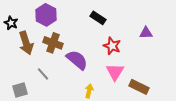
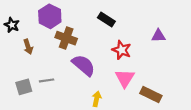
brown arrow: (26, 43) -> (28, 47), size x0.6
brown cross: (53, 43) -> (66, 38), moved
gray line: (43, 74) -> (47, 80), turned -56
gray square: (20, 90) -> (24, 87), moved

